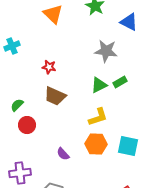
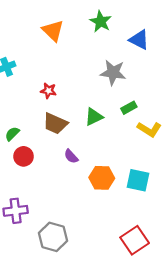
green triangle: (99, 85) -> (94, 117), moved
yellow L-shape: (98, 117) -> (149, 129), moved, turned 50
purple semicircle: (63, 154) -> (71, 156), moved

